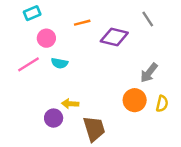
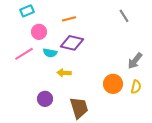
purple diamond: (114, 37) -> (72, 43), moved
gray arrow: (149, 73) -> (135, 61), moved
yellow arrow: (70, 104) -> (64, 73), moved

